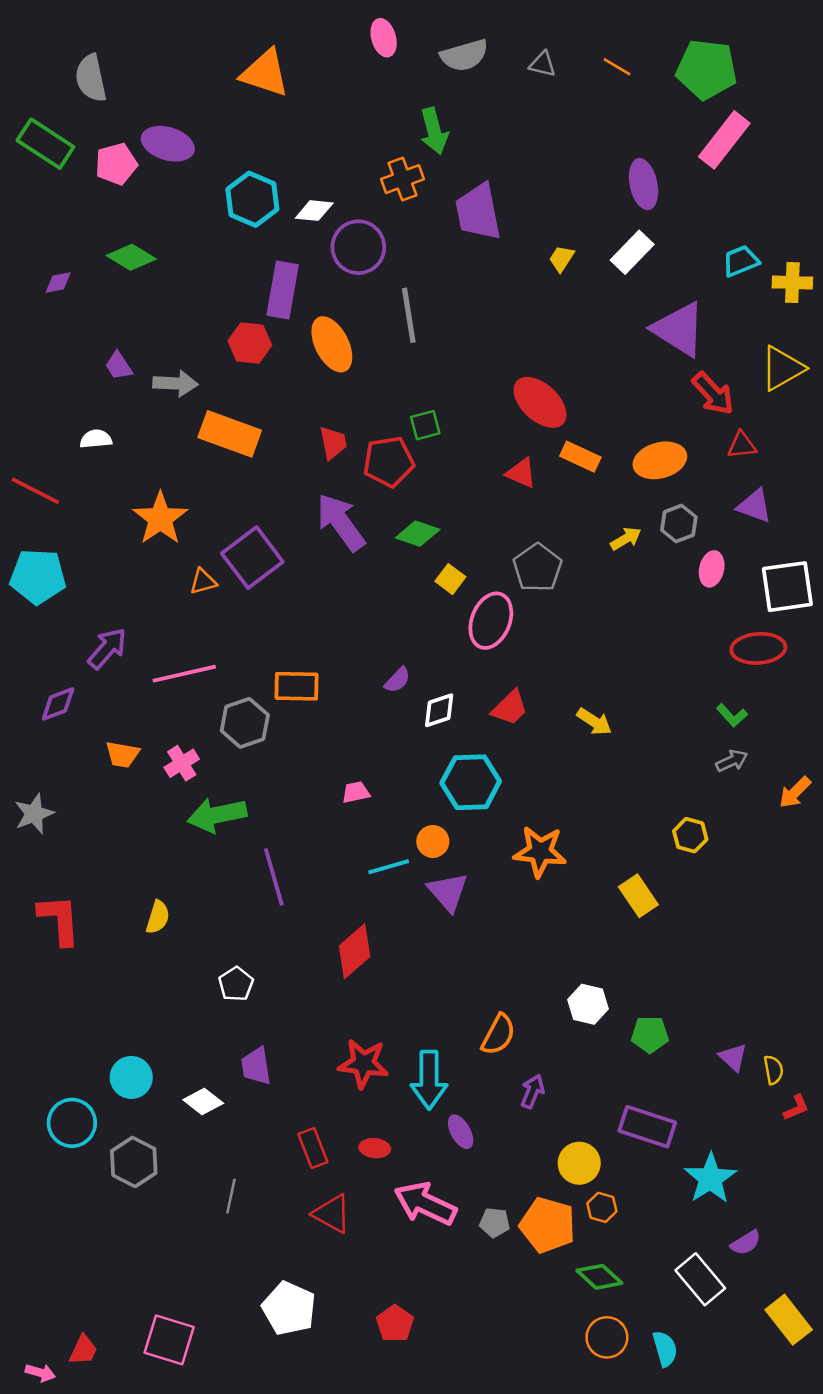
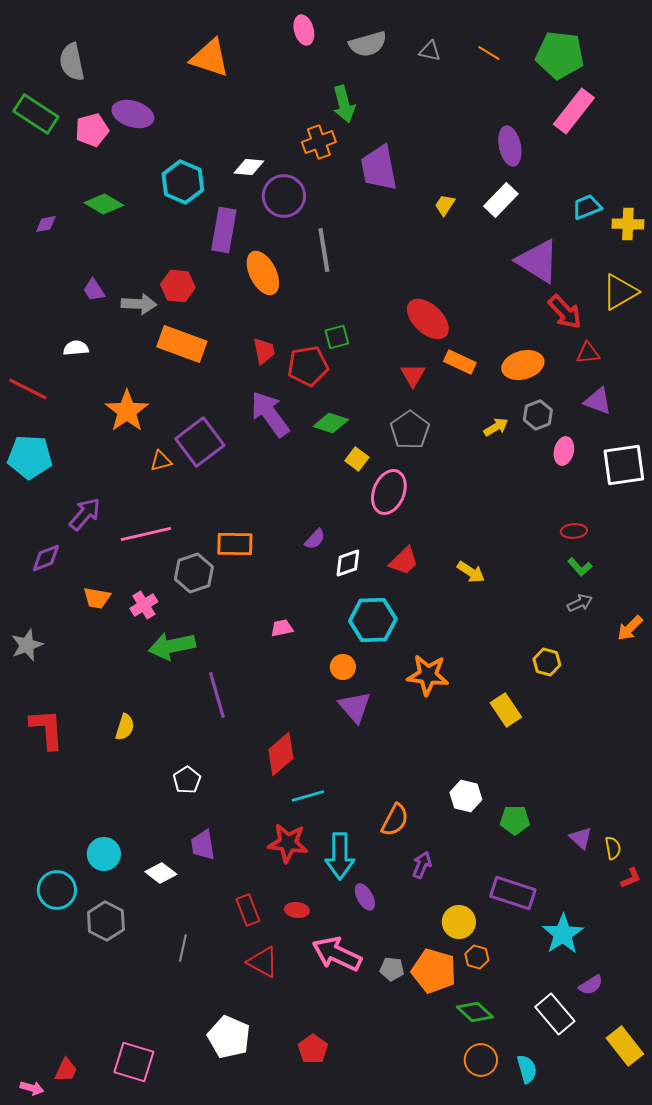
cyan hexagon: (252, 199) -> (183, 182), moved
red hexagon: (250, 343) -> (178, 286), moved
red triangle: (521, 473) -> (413, 375), turned 36
gray pentagon: (538, 568) -> (410, 430), moved
red ellipse: (758, 648) -> (574, 531), moved, size x0.6
cyan line: (389, 867) -> (308, 796), moved

